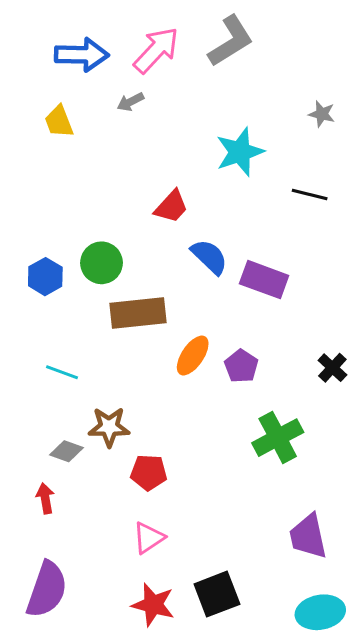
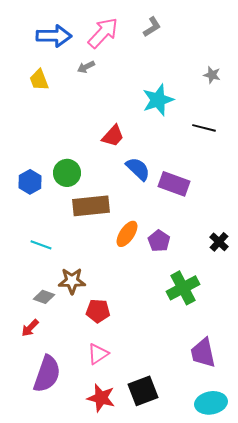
gray L-shape: (231, 41) -> (152, 27), size x0.6
red arrow: (45, 498) -> (30, 328), turned -126
purple semicircle: (47, 589) -> (47, 374), moved

